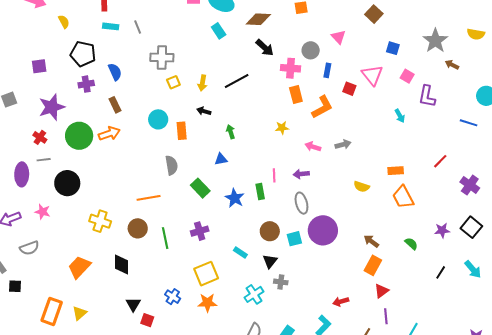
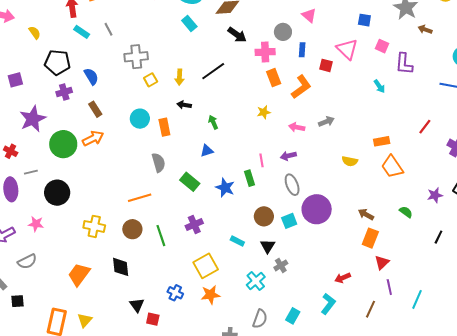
cyan rectangle: (111, 26) -> (82, 32), turned 35
red cross: (40, 137) -> (11, 151), moved
gray cross: (281, 282) -> (281, 265), turned -32

